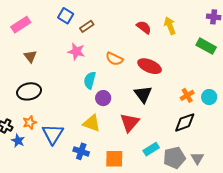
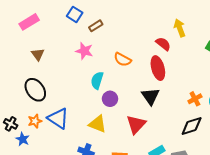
red semicircle: (144, 27) -> (163, 44), moved
red ellipse: (150, 66) -> (158, 68), turned 50
black ellipse: (29, 91) -> (35, 90), turned 65
blue triangle: (53, 134) -> (58, 118), moved, turned -30

